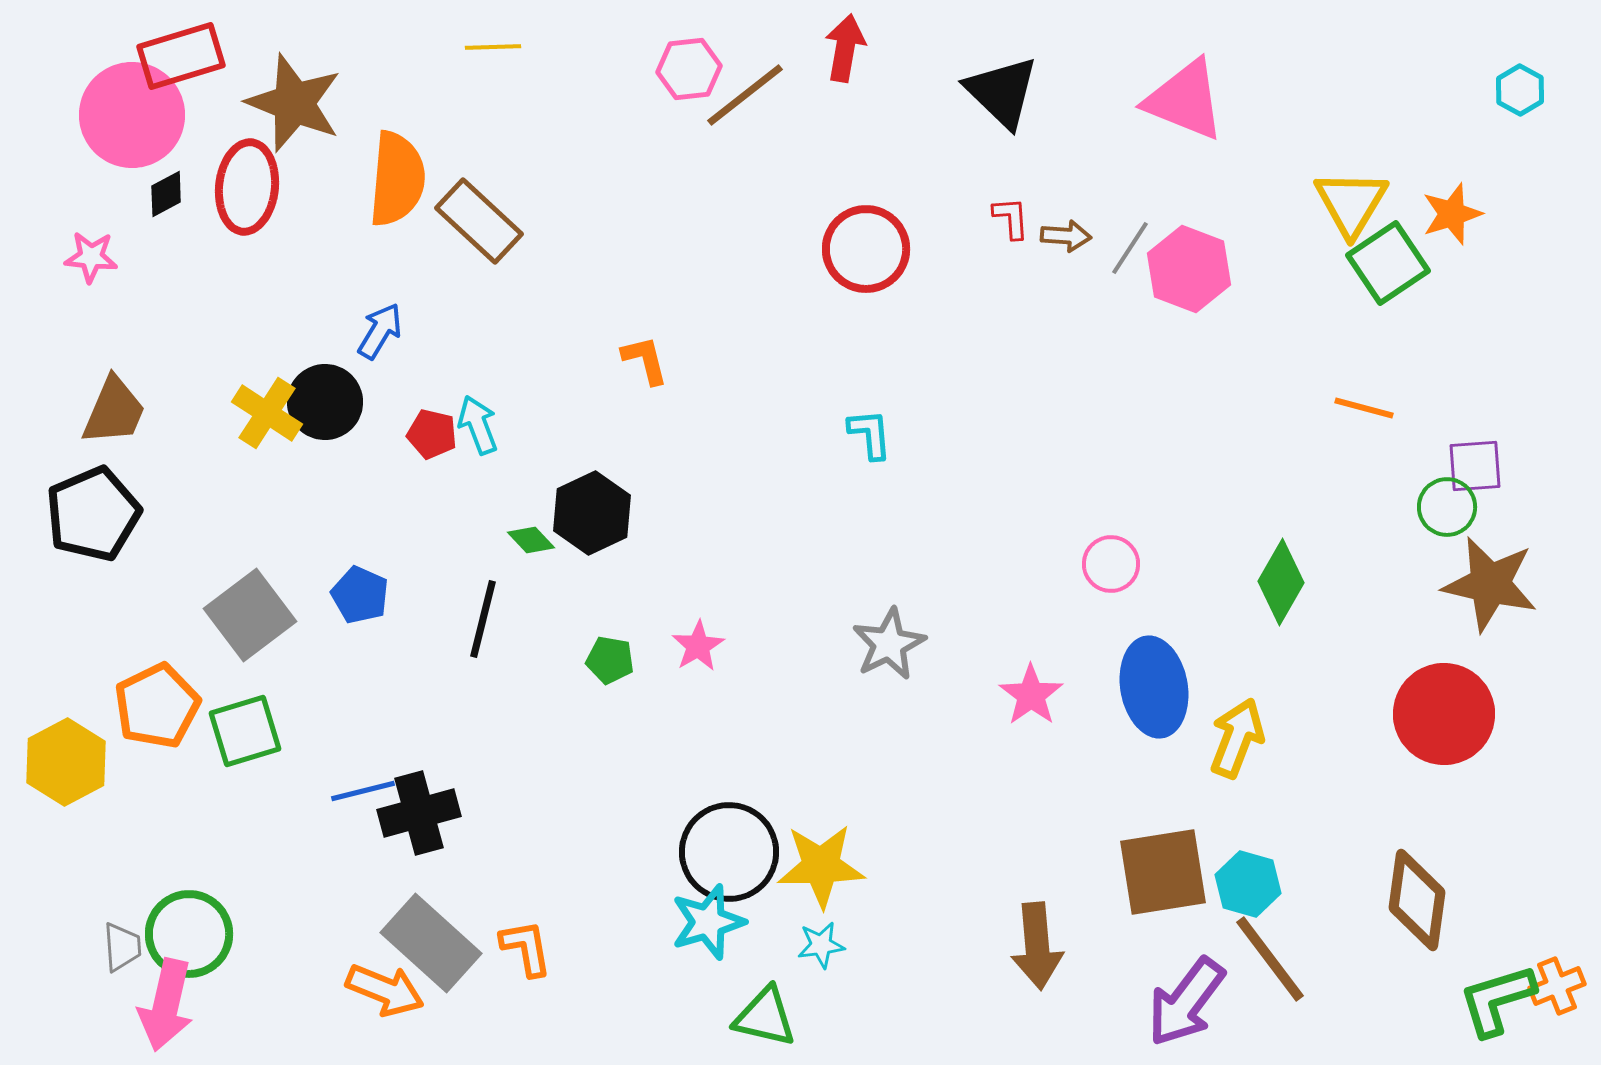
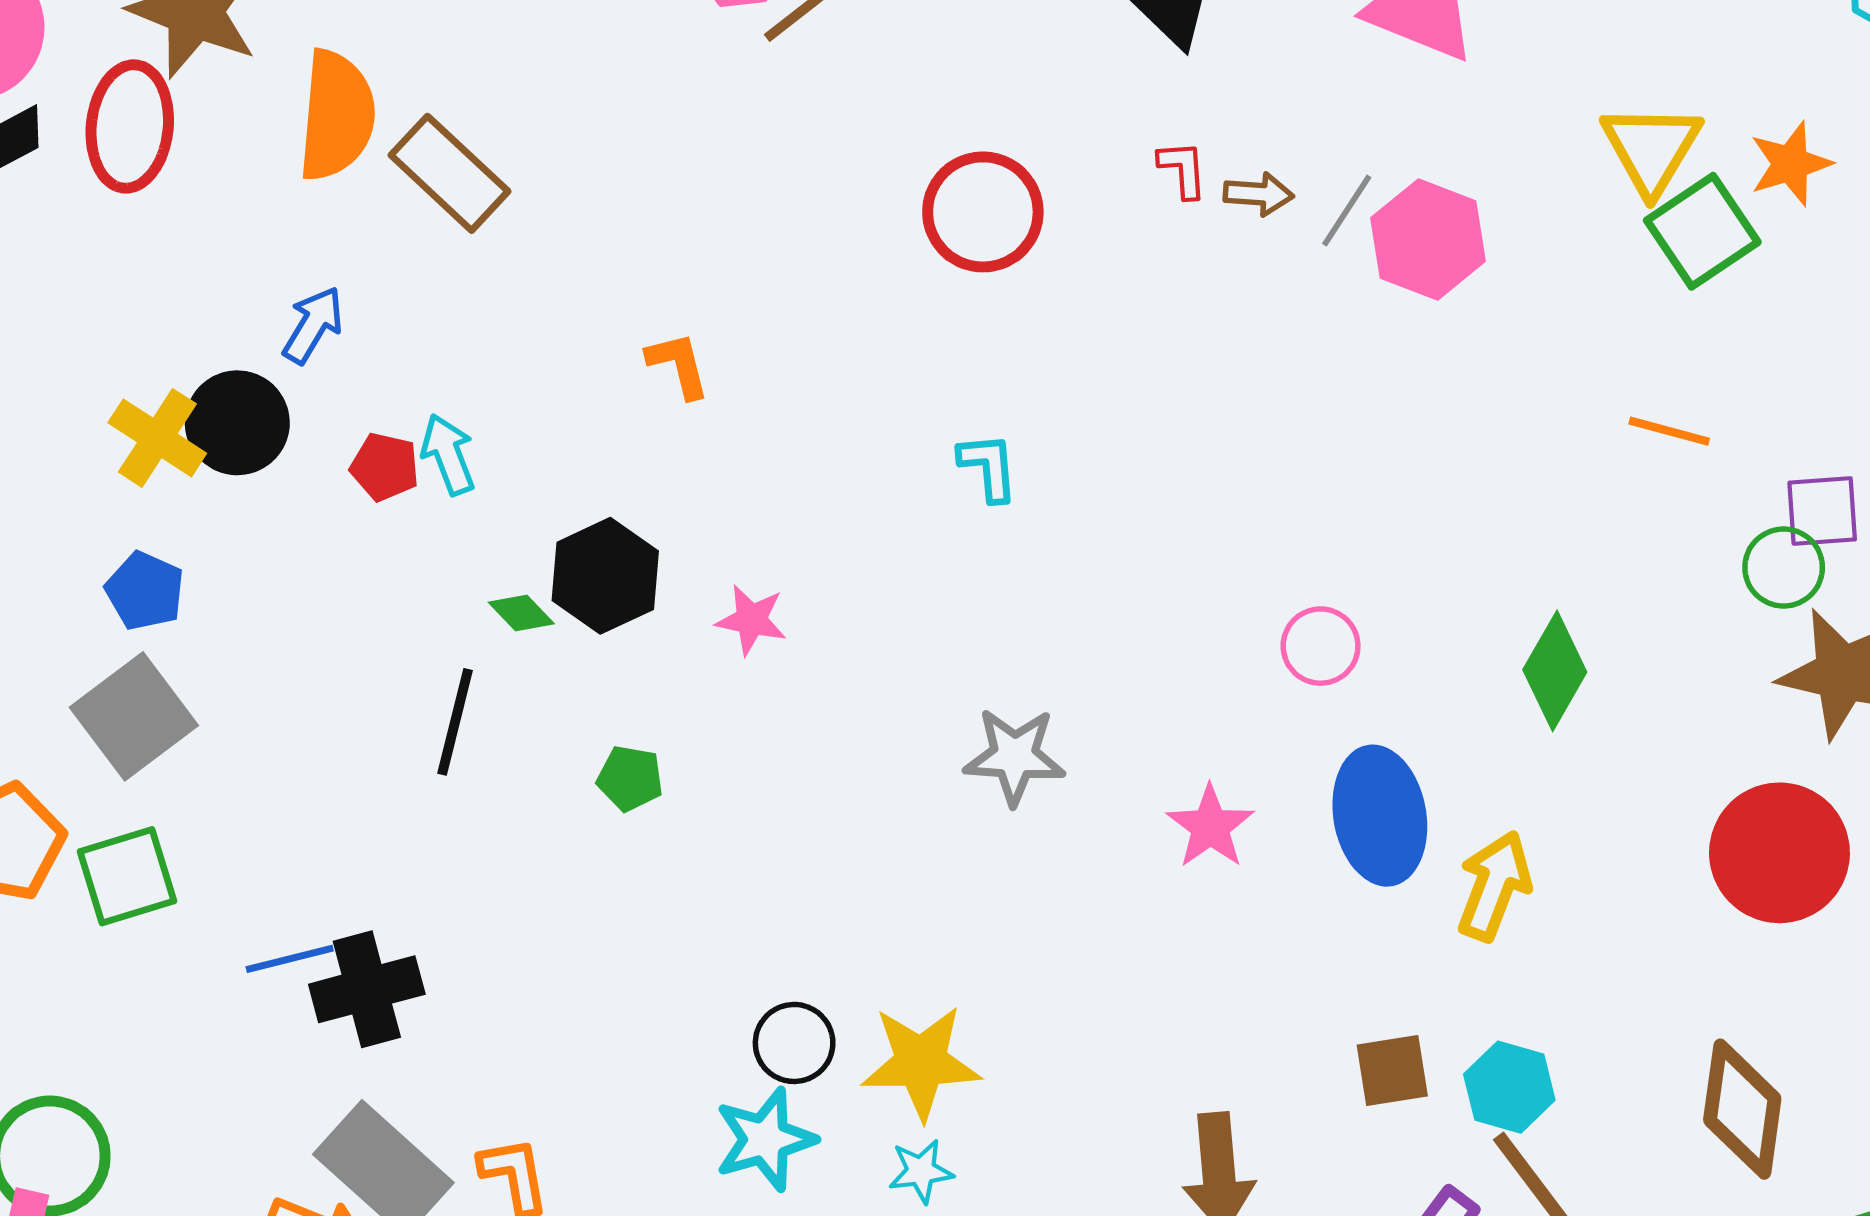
blue pentagon: (360, 595) -> (145, 591), moved
gray star: (889, 644) -> (1015, 756), turned 30
pink star: (698, 646) -> (751, 620), moved, turned -30
black circle: (729, 852) -> (794, 1043), size x0.6
brown square: (1163, 872) -> (1392, 1071), size x0.6

